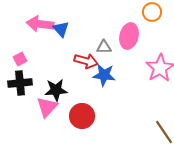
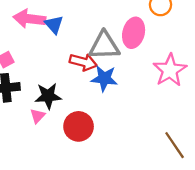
gray triangle: (104, 47) -> (104, 46), size x1.8
pink triangle: (47, 107) -> (38, 116), size x0.6

